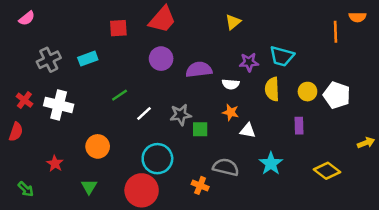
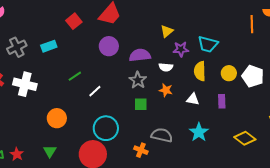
yellow triangle: (233, 22) -> (167, 31), moved
red square: (118, 28) -> (74, 21), turned -35
gray star: (181, 115) -> (138, 80), moved, turned -30
white triangle: (248, 131) -> (193, 99), moved
red star: (55, 164) -> (17, 154), moved

